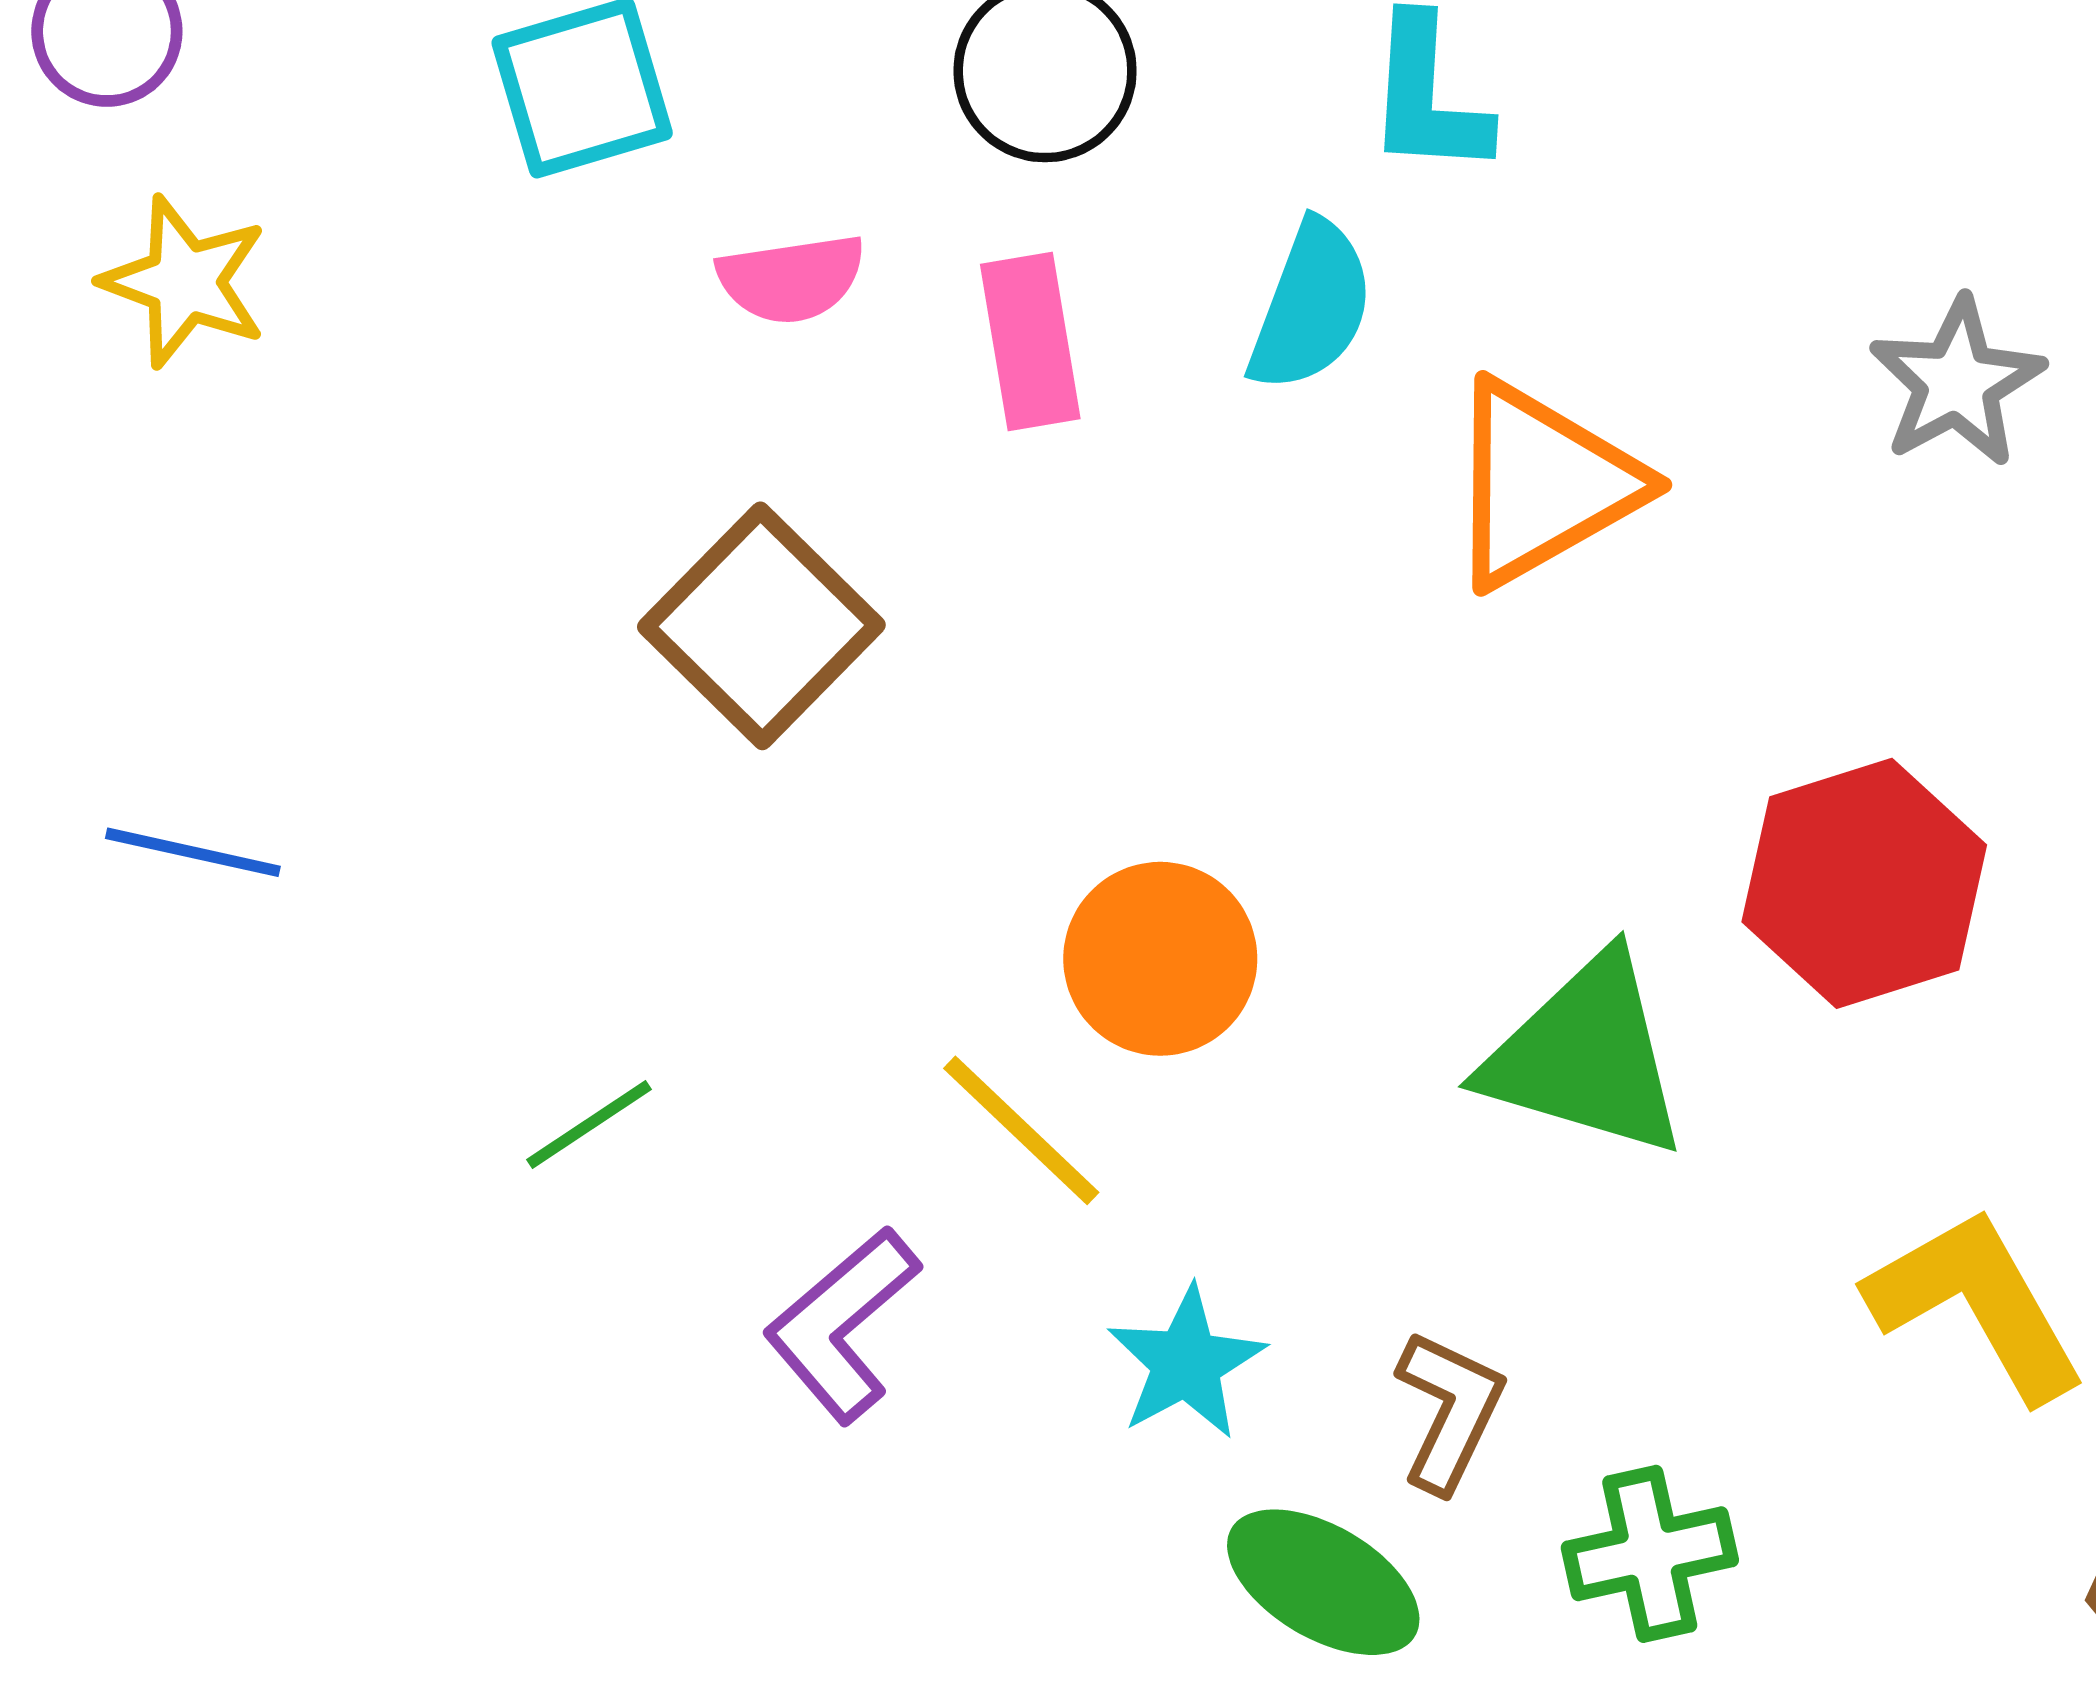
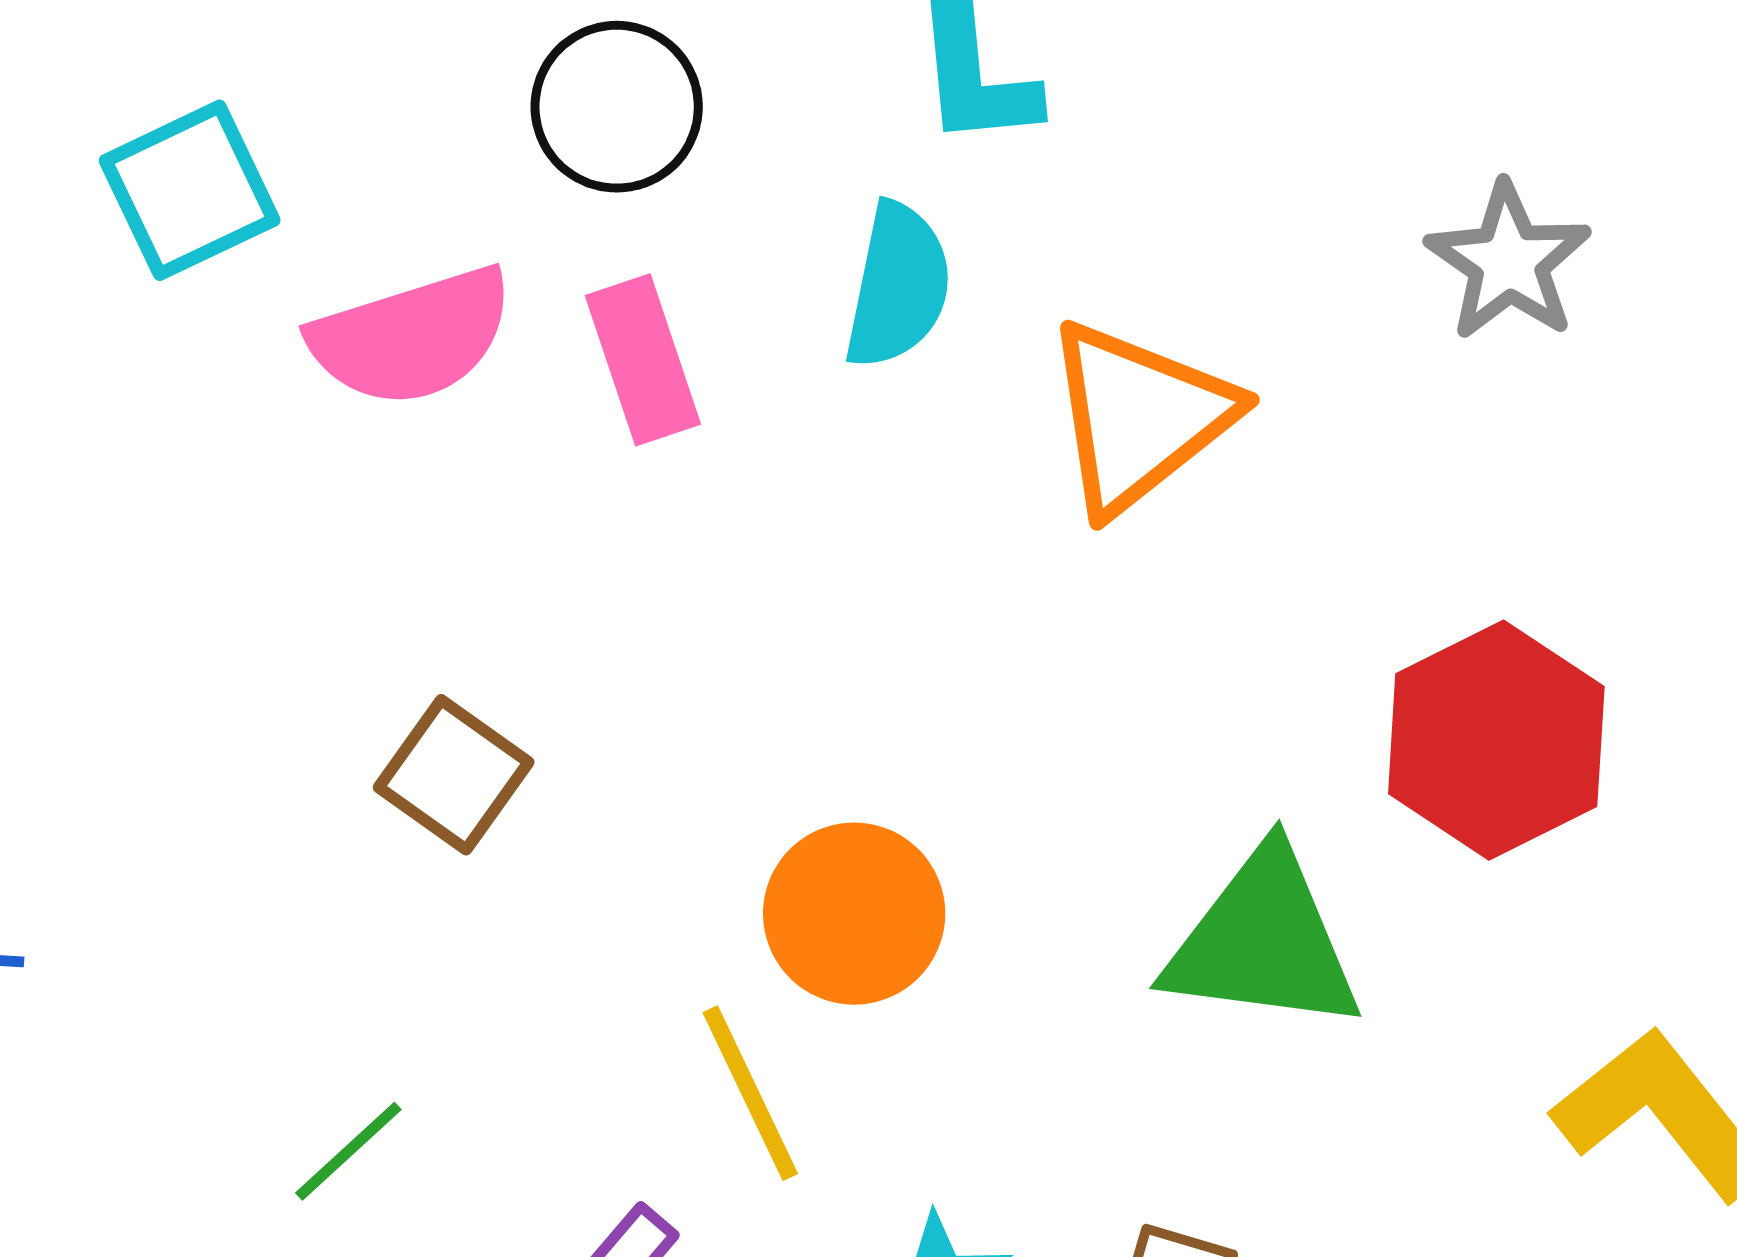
pink semicircle: (791, 279) -> (412, 337), size x1.5
brown square: (761, 626) -> (454, 775), moved, size x0.7
yellow line: (1021, 1130) -> (750, 1093), turned 30

